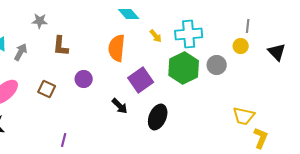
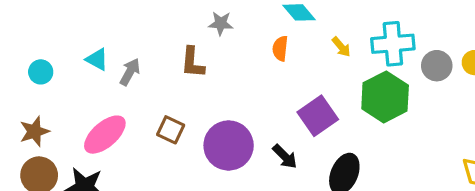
gray star: (40, 21) -> (221, 23), moved
orange semicircle: (117, 48) -> (280, 48), moved, size x0.6
gray circle: (217, 65) -> (437, 66), moved
purple circle: (84, 79) -> (229, 145), moved, size x1.8

